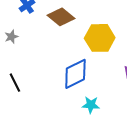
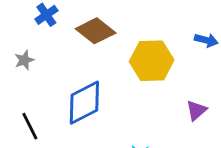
blue diamond: (75, 74) -> (84, 103), moved

